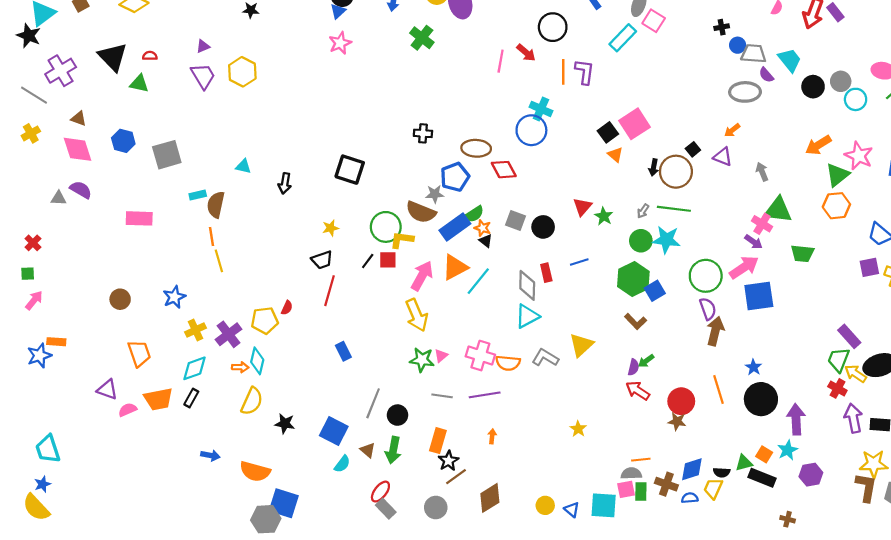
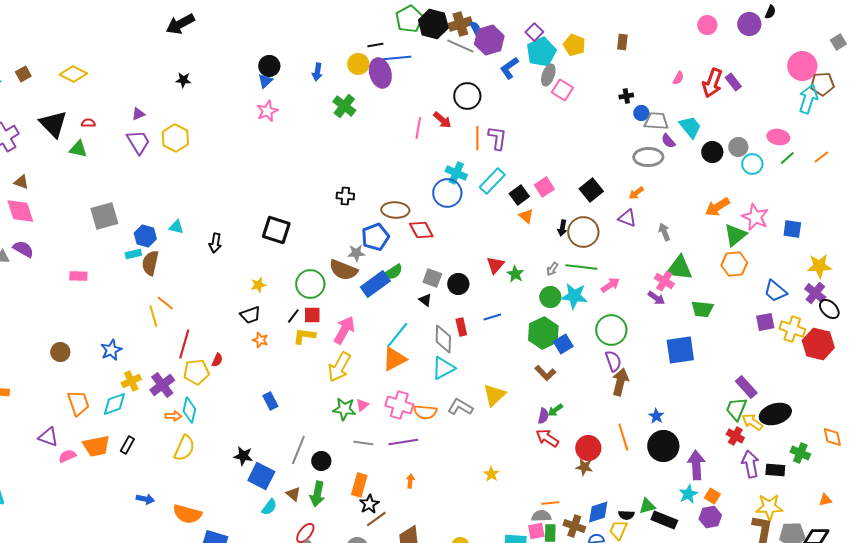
cyan rectangle: (623, 38) -> (492, 181), moved
pink square: (634, 124) -> (544, 187), size x0.7
blue hexagon: (123, 141) -> (145, 236), moved
black square: (693, 149) -> (591, 190), moved, size x1.6
pink rectangle: (139, 218) -> (78, 276), size x0.7
orange star: (483, 228) -> (260, 340), moved
orange line: (211, 236) -> (165, 303), moved, turned -42
yellow L-shape: (402, 240) -> (304, 336), moved
black triangle: (486, 241) -> (425, 300), moved
orange triangle: (455, 267) -> (394, 359), moved
pink arrow: (744, 267) -> (610, 285), moved, size x0.7
red line: (329, 291) -> (184, 344), moved
blue square: (759, 296) -> (680, 350), moved
yellow arrow: (417, 315) -> (339, 367), turned 52
cyan diamond: (194, 368) -> (114, 404), moved
black star: (285, 424) -> (243, 456), moved
orange square: (764, 454) -> (712, 496), moved

